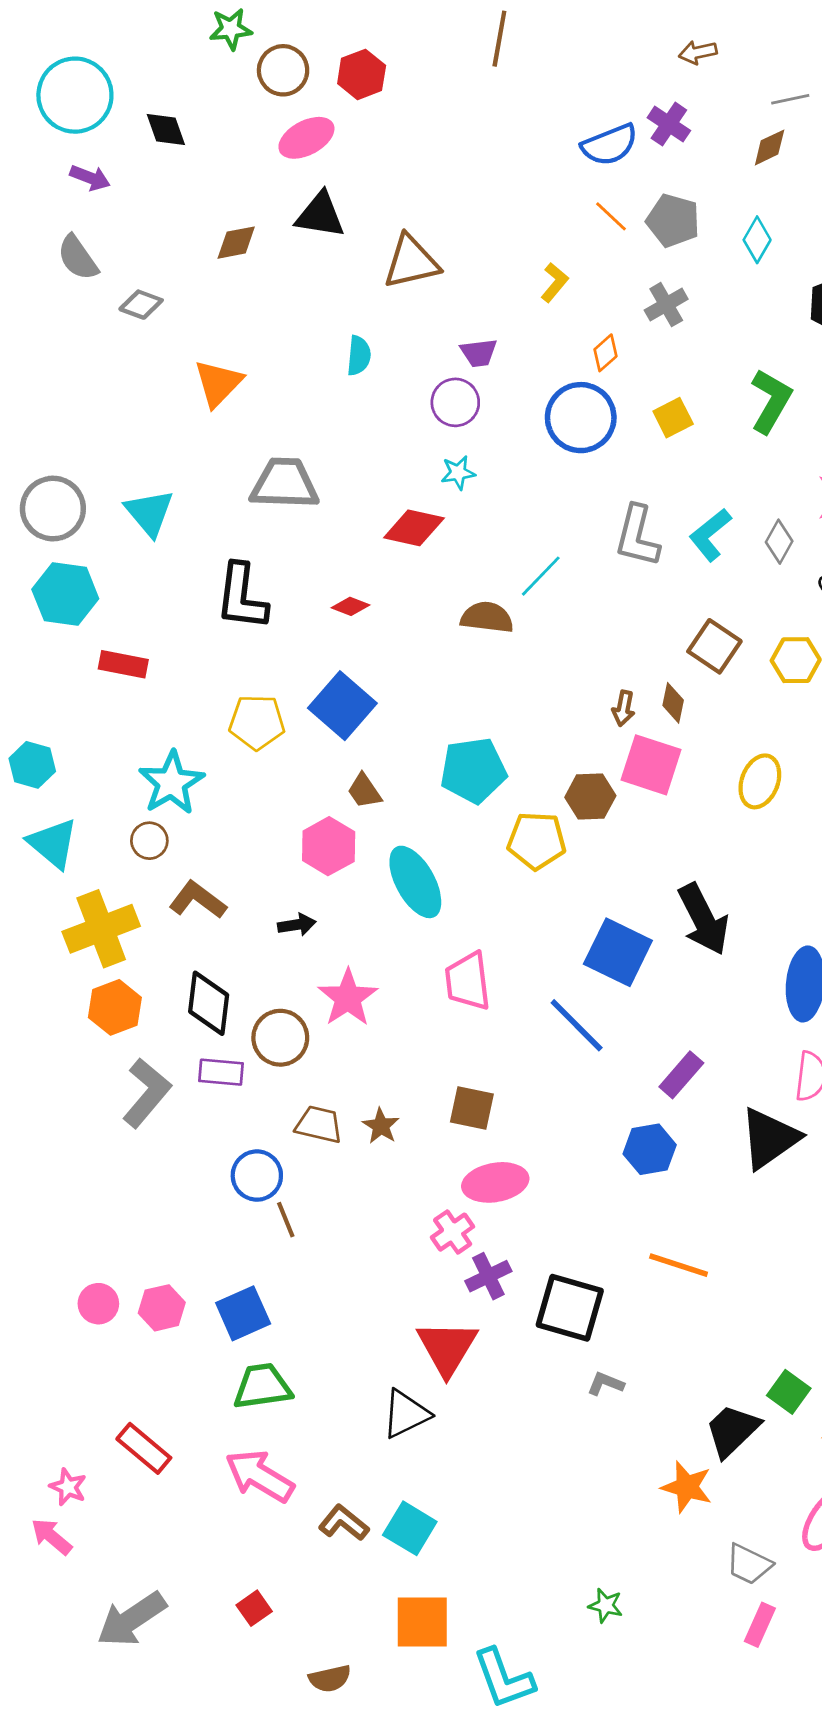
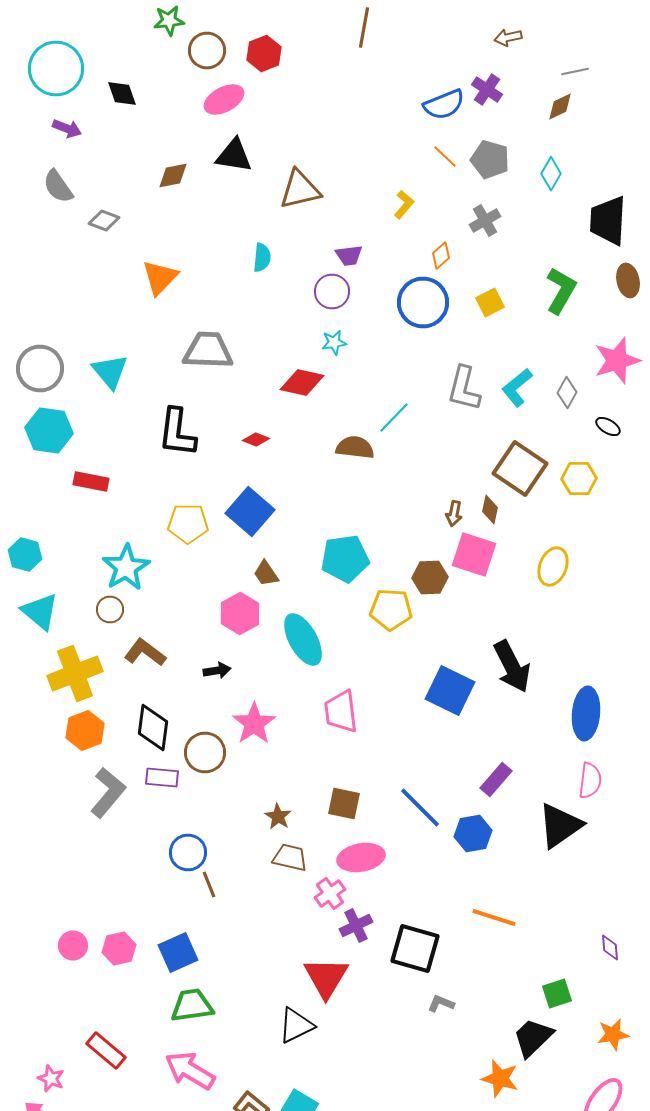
brown square: (714, 646) -> (520, 468), size x1.4
blue line: (577, 1025) -> (420, 808), moved
brown trapezoid: (319, 1125) -> (290, 858), moved
green square: (789, 1392) -> (557, 994), moved, turned 36

